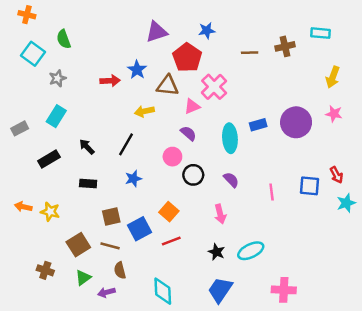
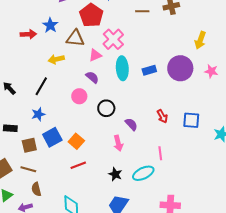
yellow arrow: (333, 77) -> (200, 40), moved
pink star: (334, 114) -> (211, 71), moved
cyan ellipse: (230, 138) -> (122, 68), moved
black circle: (193, 175) -> (106, 108), moved
red arrow: (336, 175) -> (162, 116), moved
blue star: (133, 179) -> (38, 114), moved
purple semicircle: (231, 180) -> (131, 124), moved
black rectangle: (88, 183) -> (10, 128), moved
pink line: (272, 192) -> (160, 153), moved
blue square: (139, 229) -> (52, 137), moved

